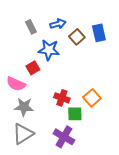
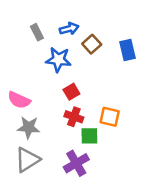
blue rectangle: (99, 33) -> (127, 50), moved
red square: (33, 68) -> (71, 92), moved
orange square: (92, 98) -> (110, 117), turned -36
purple cross: (64, 137) -> (76, 163), turned 30

